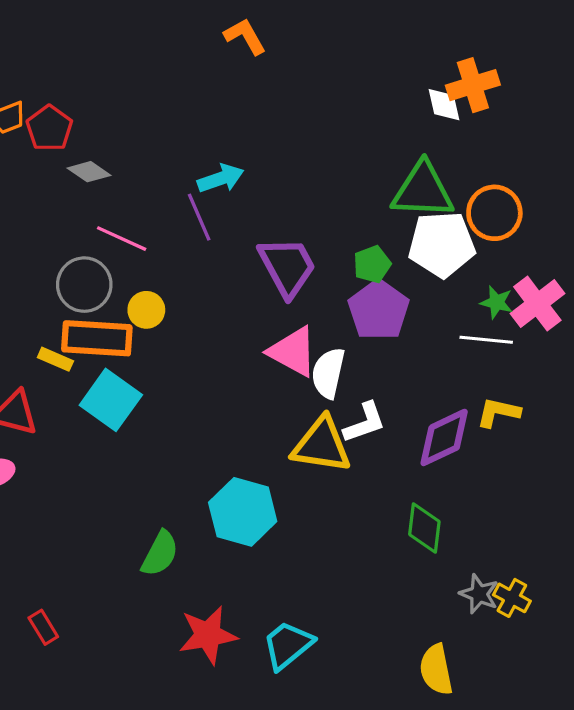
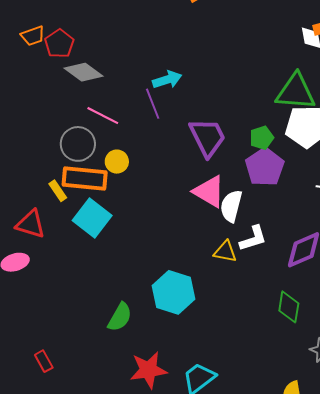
gray diamond: (89, 172) -> (84, 72), size x1.4
yellow rectangle: (55, 359) -> (58, 191), turned 30
yellow triangle: (322, 445) -> (225, 252), size x0.6

